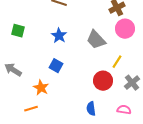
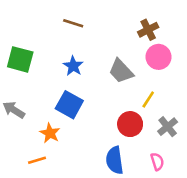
green square: (18, 31) -> (20, 59), size x1.5
blue square: (56, 66) -> (69, 105), size x1.5
blue semicircle: (91, 109) -> (115, 160), size x1.5
pink semicircle: (124, 110) -> (157, 162), turned 64

